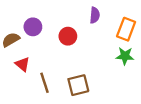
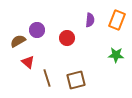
orange rectangle: (126, 29) -> (117, 20), moved

